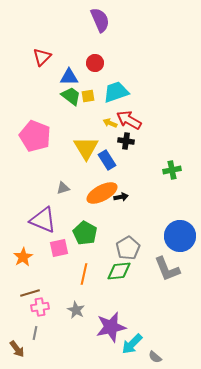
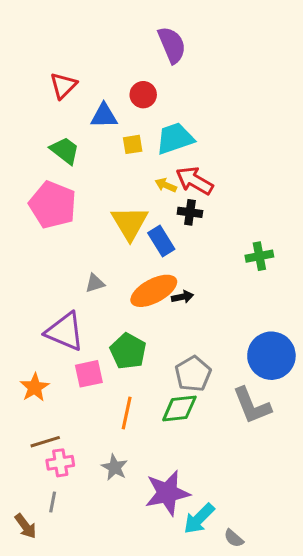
purple semicircle: (100, 20) -> (172, 45), moved
green trapezoid: (71, 96) -> (65, 151), moved

